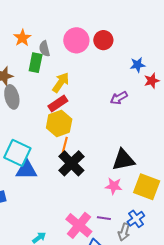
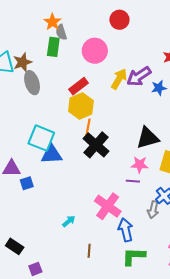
orange star: (22, 38) -> (52, 22), moved
pink circle: (76, 40) -> (95, 51), moved
blue star: (138, 65) -> (159, 88), moved
yellow arrow: (61, 82) -> (119, 79), moved
purple arrow: (119, 98) -> (139, 76), size x1.4
purple line: (104, 218) -> (133, 181), moved

